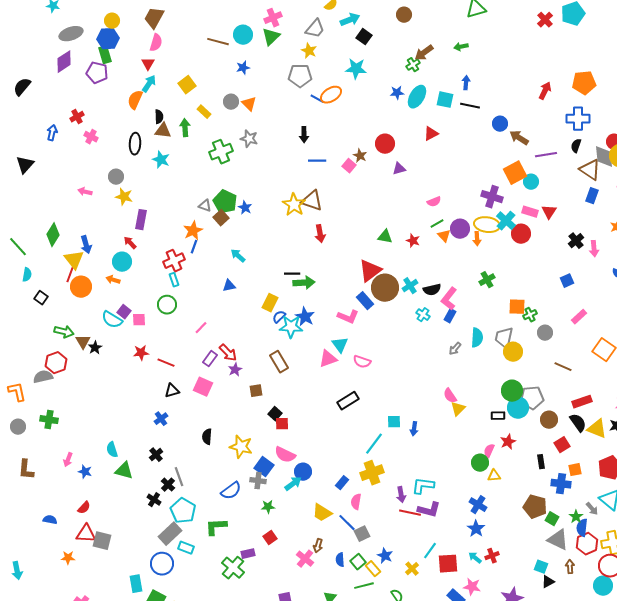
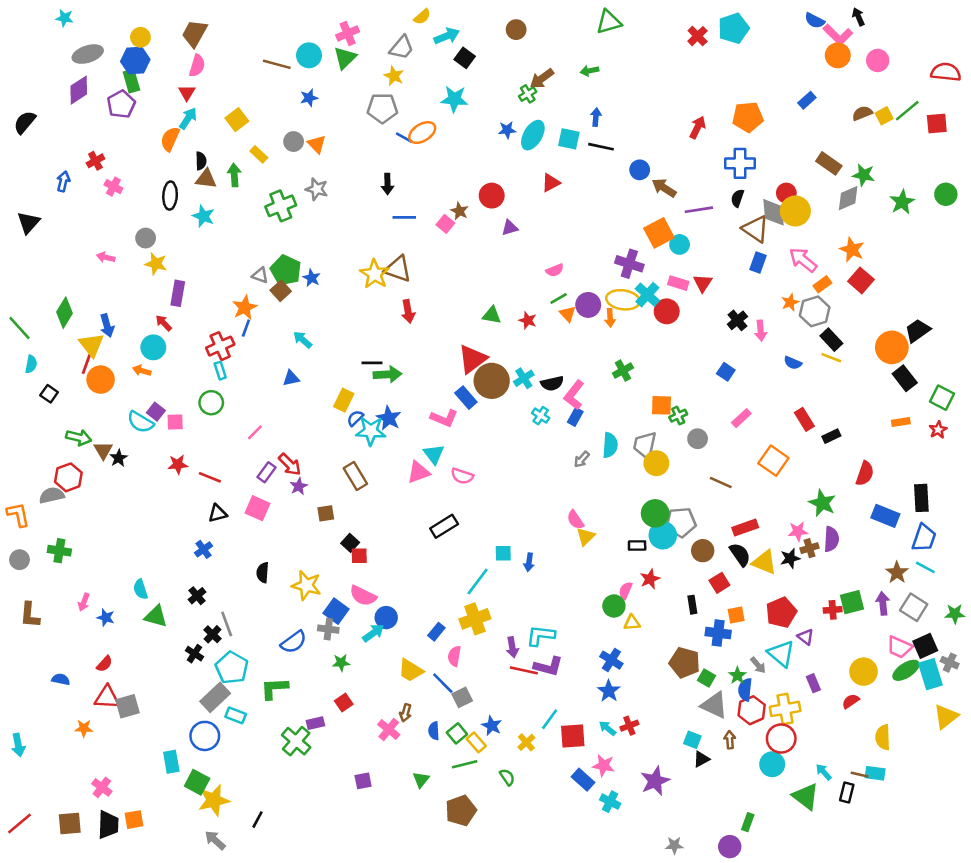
purple pentagon: (97, 73) -> (121, 104), turned 30
blue square: (567, 281) -> (726, 372), turned -32
gray square: (102, 541) -> (128, 706), turned -30

